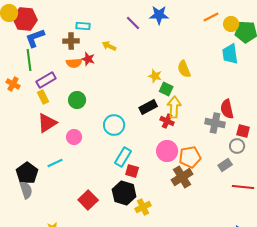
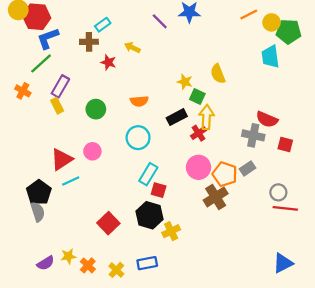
cyan rectangle: (83, 26) -> (103, 25), turned -40
green line: (29, 60) -> (41, 63), turned 55
orange semicircle: (74, 63) -> (139, 101), moved
purple rectangle: (46, 80) -> (60, 86), turned -30
red semicircle: (227, 109) -> (267, 119), turned -54
red cross: (167, 121) -> (199, 133), turned 32
red triangle: (47, 123) -> (62, 159), moved
gray circle: (237, 146) -> (278, 192), moved
orange pentagon: (190, 157) -> (225, 174), turned 30
gray rectangle: (225, 165) -> (248, 168), moved

